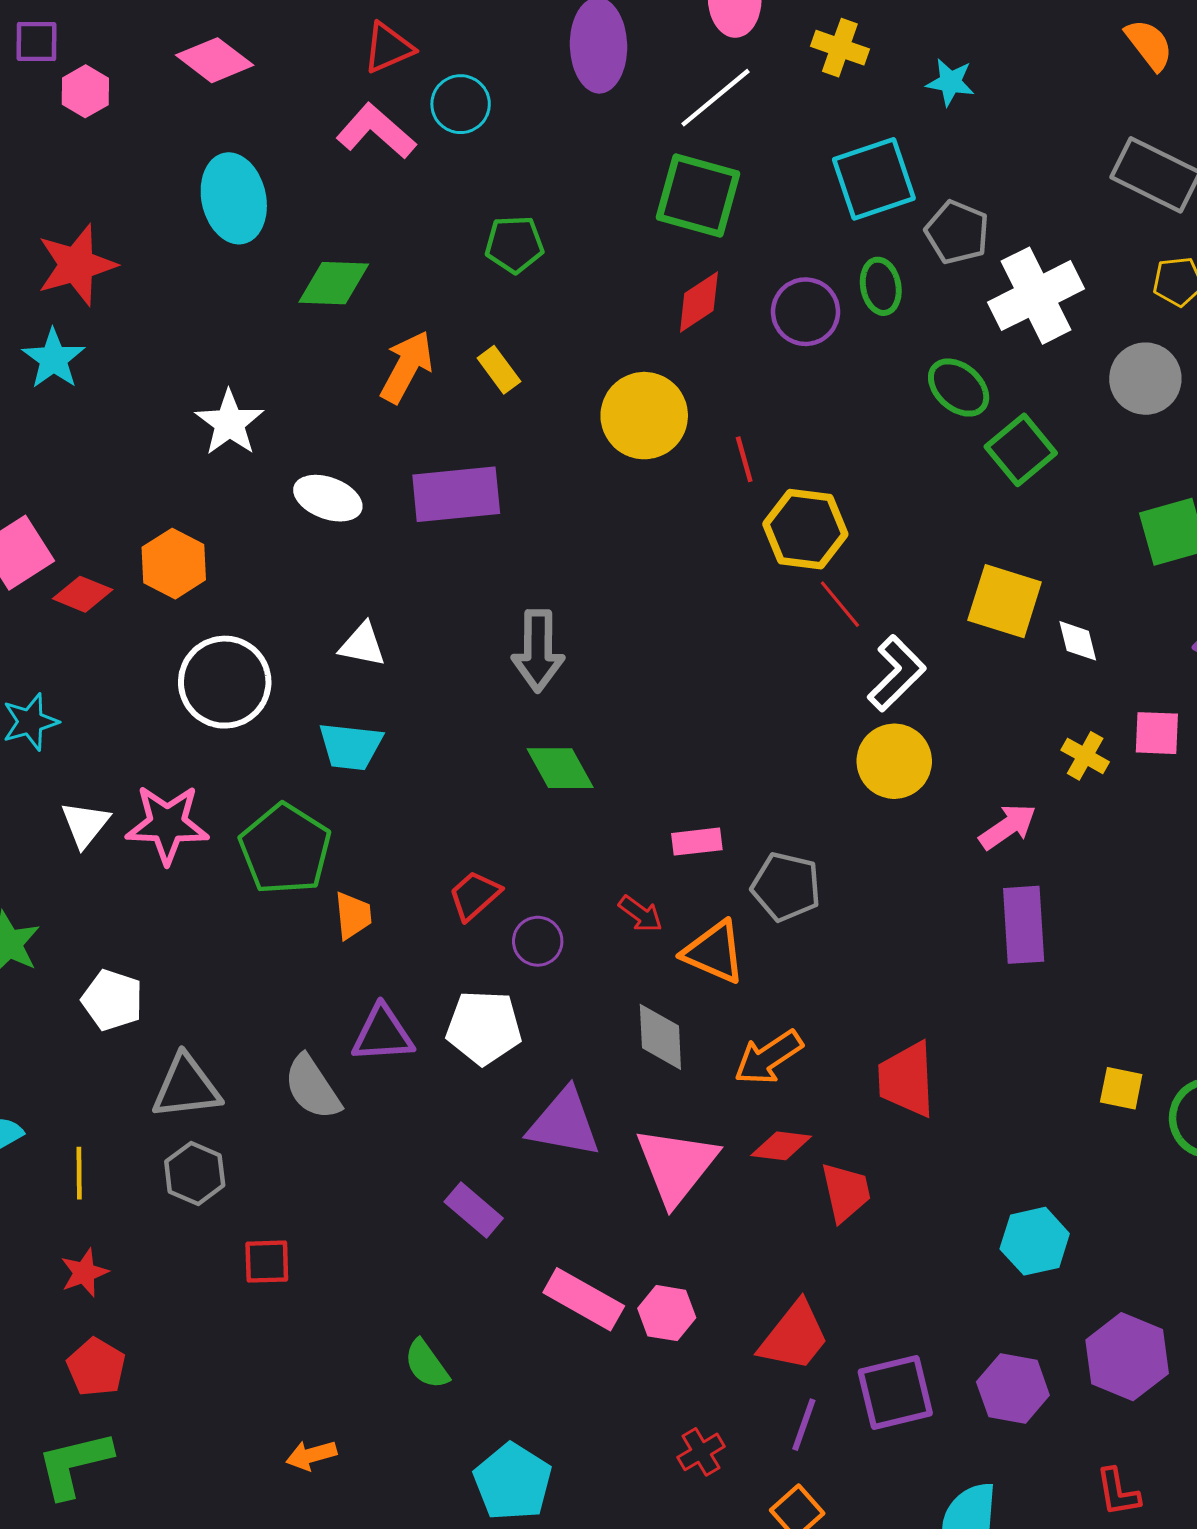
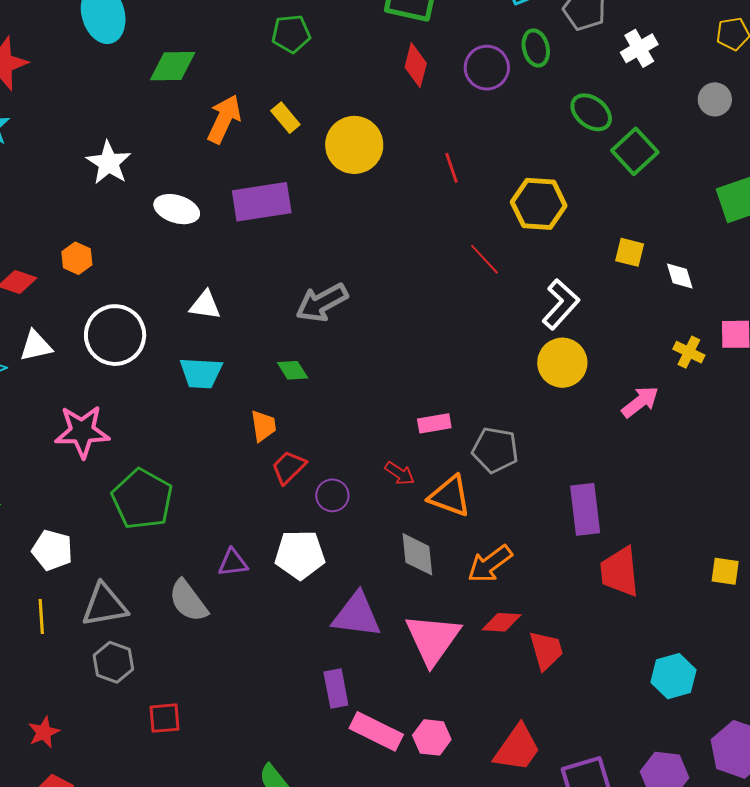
white cross: (1036, 296) -> (639, 48), size x0.6
red diamond: (699, 302) -> (416, 65), turned -39
gray circle: (1145, 379) -> (715, 99), size x0.7
yellow circle: (644, 416) -> (354, 145), moved
yellow hexagon: (805, 529) -> (539, 204), moved
orange hexagon: (174, 564) -> (77, 258), size x0.7
yellow square: (1005, 601) -> (630, 252), size x0.6
red line: (840, 604) -> (484, 259), moved
gray arrow: (538, 651) -> (322, 303), turned 64
green diamond: (560, 768) -> (293, 370), moved, size x0.7
white triangle: (85, 824) -> (36, 346), moved, turned 42
green pentagon: (285, 849) -> (142, 499), moved
orange trapezoid: (353, 915) -> (263, 426), moved
purple rectangle: (1024, 925) -> (585, 509), moved
purple triangle: (383, 1034) -> (233, 563), size x0.7
red trapezoid: (907, 1079) -> (620, 572), moved
yellow line: (79, 1173) -> (41, 616), moved
purple rectangle: (474, 1210) -> (336, 689), moved, turned 42

